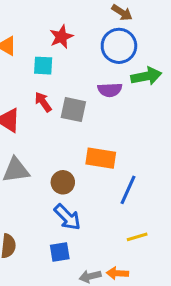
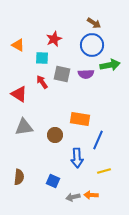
gray square: (73, 110) -> (62, 74), moved
blue arrow: (67, 217) -> (77, 158), moved, turned 42
blue square: (60, 252) -> (53, 181), turned 32

